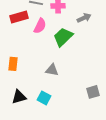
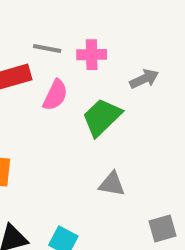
gray triangle: (52, 70) -> (112, 184), moved

